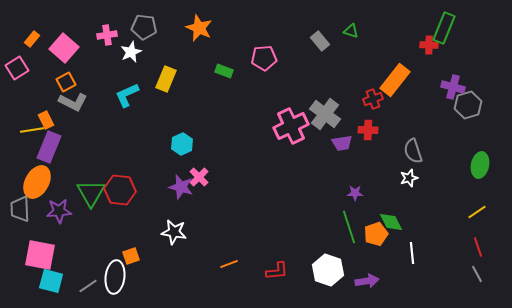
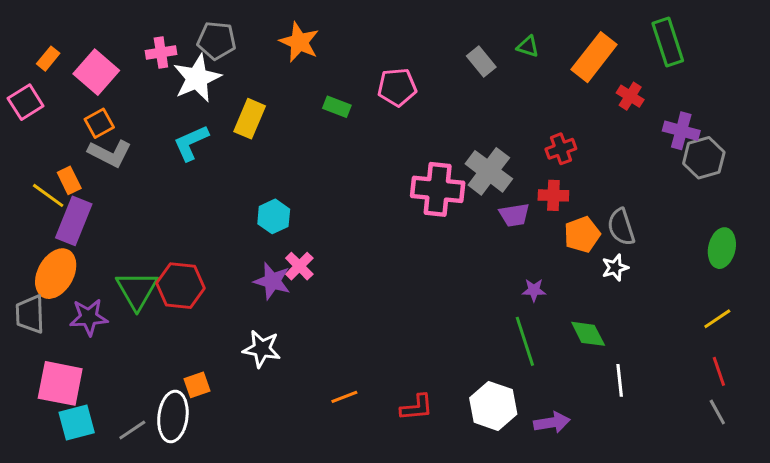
green rectangle: (444, 28) -> (668, 42), turned -40
red cross: (429, 45) -> (630, 96), moved, turned 30
white star: (131, 52) -> (197, 78), size x1.5
orange rectangle: (395, 80) -> (594, 57), moved
pink cross: (291, 126) -> (438, 189), turned 32
yellow line: (32, 130) -> (48, 195), turned 45
orange pentagon: (376, 234) -> (582, 235), moved
cyan square: (51, 281) -> (77, 422), turned -30

